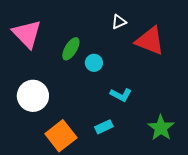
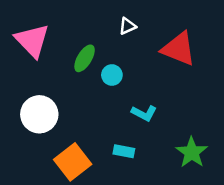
white triangle: (119, 22) -> (127, 26), moved
cyan rectangle: (104, 127) -> (124, 151), turned 36

